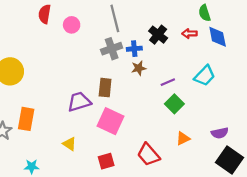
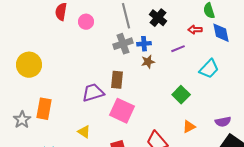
black cross: (158, 35) -> (158, 18), moved
purple line: (168, 82) -> (178, 49), moved

